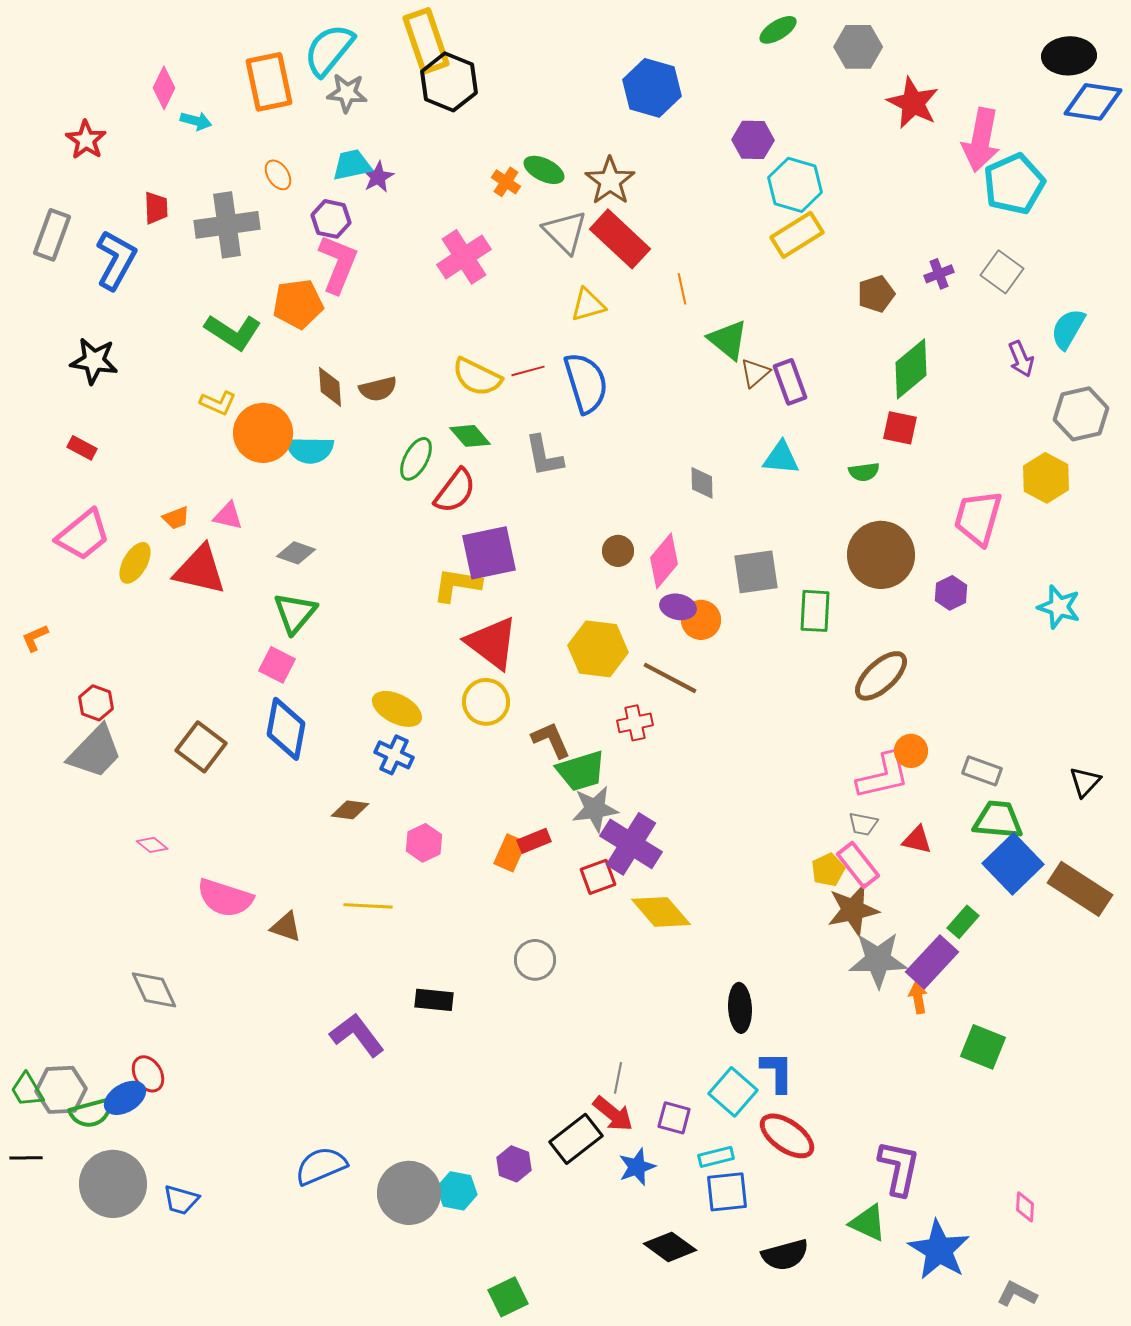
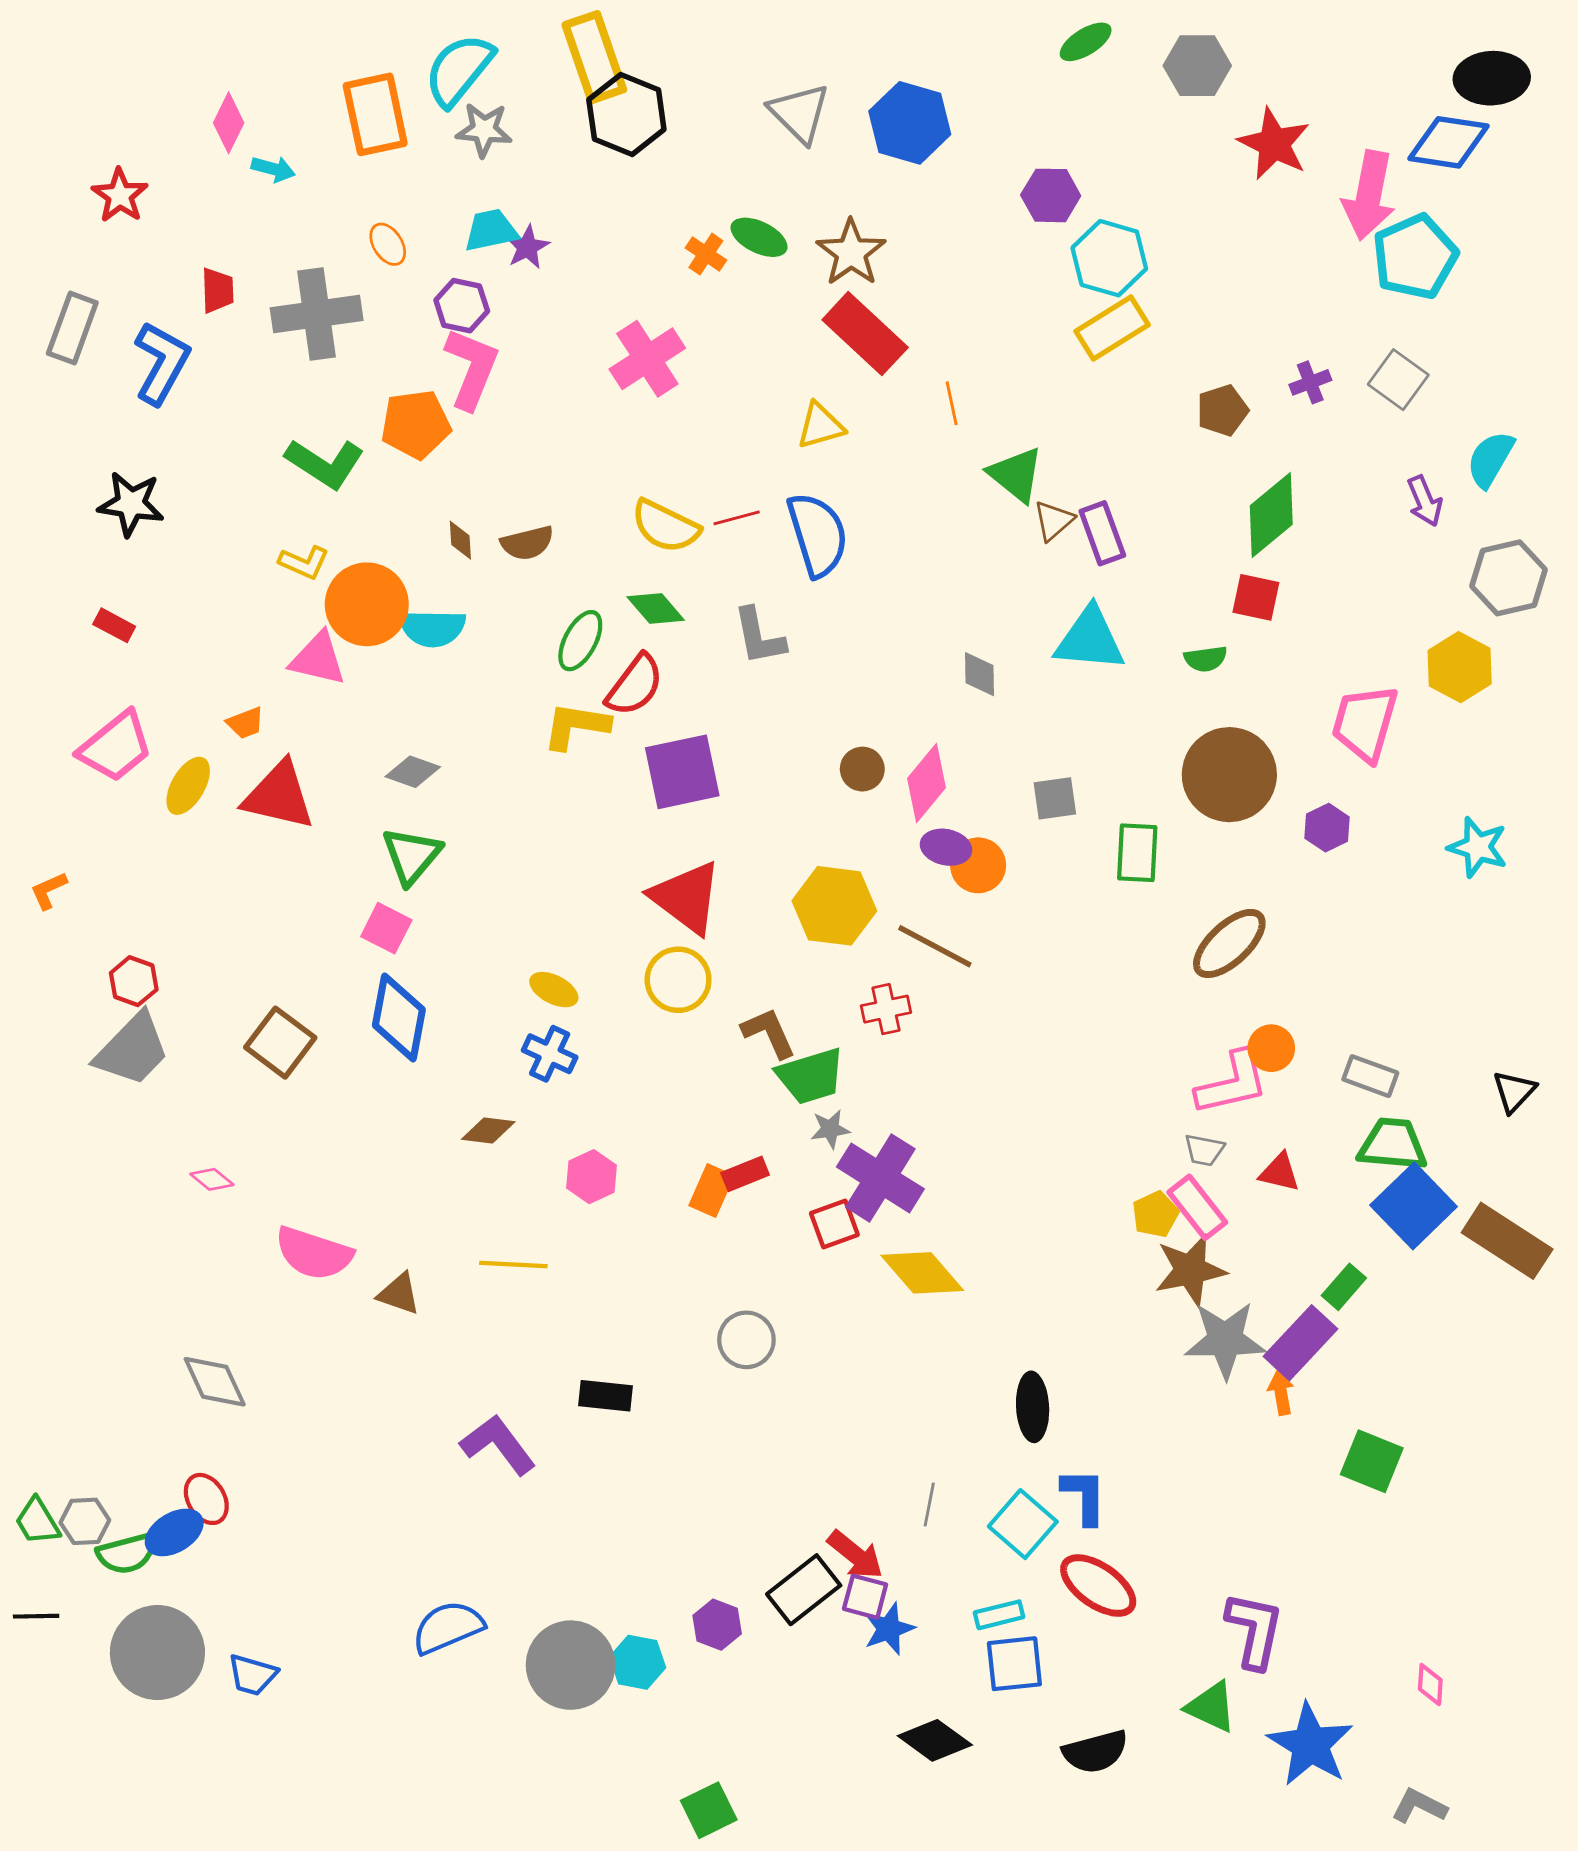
blue diamond: (1093, 102) -> (1448, 142), moved
gray triangle: (565, 232) -> (799, 113), moved
brown diamond: (330, 387) -> (460, 540), size x0.7
cyan triangle: (781, 458) -> (1090, 639), size x1.4
pink triangle: (228, 516) -> (318, 659), moved, size x1.4
gray square: (756, 572) -> (1055, 798), size x0.7
yellow L-shape: (457, 585) -> (576, 726), moved
yellow ellipse: (397, 709) -> (554, 990), size x0.7
gray star: (595, 809) -> (830, 1129), size x0.6
gray line: (618, 1078) -> (929, 1505), moved
gray hexagon: (61, 1090) -> (85, 1521), size x0.7
purple square: (674, 1118) -> (865, 1597), moved

